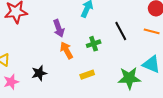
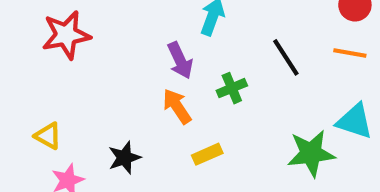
purple arrow: (59, 28) -> (180, 60), moved
yellow rectangle: (87, 75) -> (207, 154), moved

